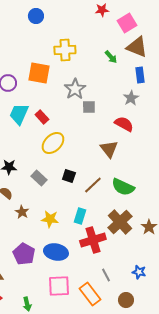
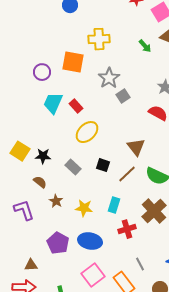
gray square: (89, 107) -> (123, 96), turned -32
brown triangle: (109, 149) -> (136, 147), moved
red cross: (93, 240) -> (127, 229), size x0.7
pink square: (59, 286) -> (93, 275), turned -35

